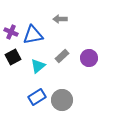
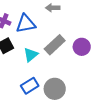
gray rectangle: (62, 56) -> (55, 45), size x1.5

